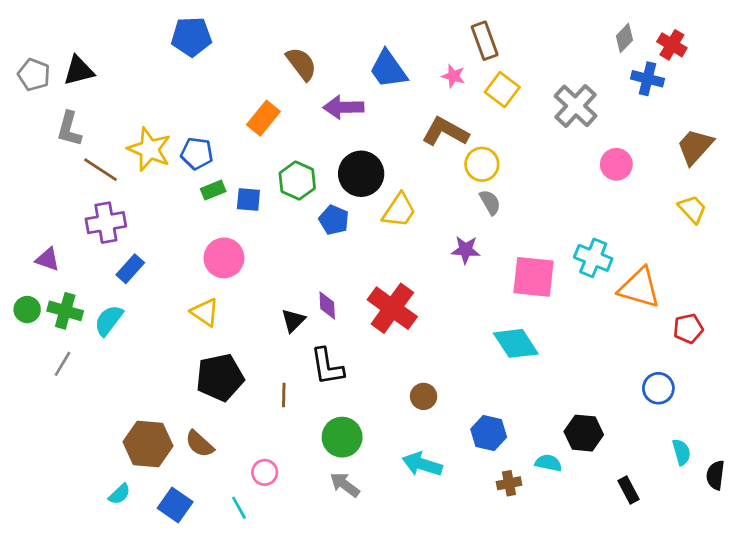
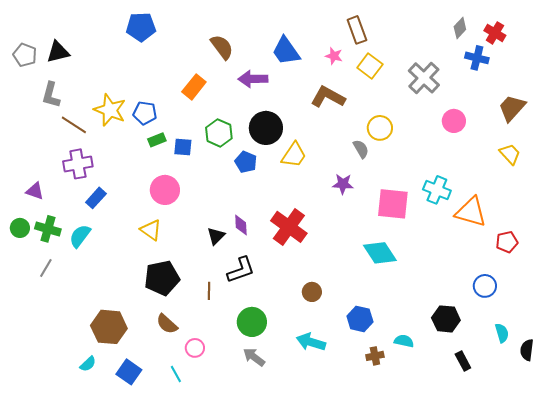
yellow circle: (482, 164) -> (380, 128), moved
black L-shape: (327, 367) -> (241, 270), turned -100
black hexagon: (584, 433) -> (446, 319), moved
brown semicircle: (200, 444) -> (167, 324), moved

